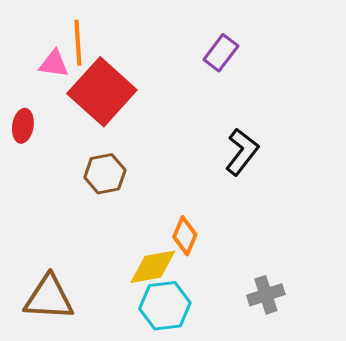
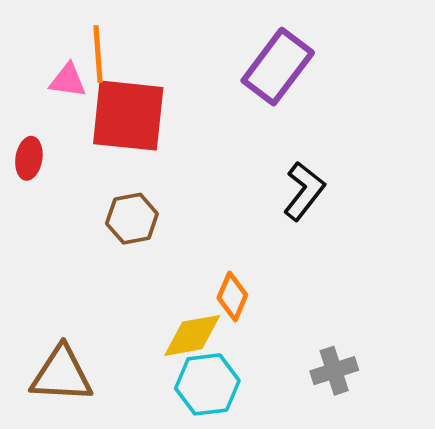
purple rectangle: (221, 53) -> (278, 67), size x1.6
red square: (102, 92) -> (128, 116), turned -36

